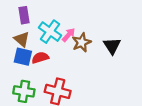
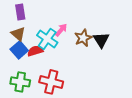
cyan cross: (50, 32) -> (47, 39), moved
brown star: (82, 42) -> (83, 38), moved
blue square: (23, 57) -> (19, 50), turned 36

